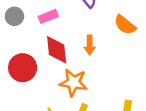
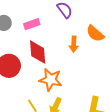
orange arrow: (90, 45) -> (74, 44), moved

